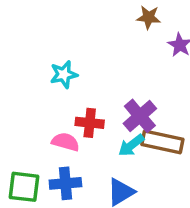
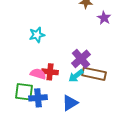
red cross: (90, 123) -> (50, 72), moved
green square: (24, 187) -> (24, 92), moved

